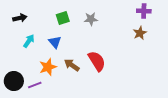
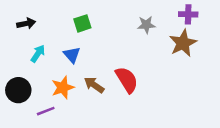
gray star: (91, 19) -> (146, 25), moved
brown star: (140, 33) -> (183, 43), size x1.5
black circle: (14, 81) -> (18, 90), moved

